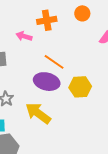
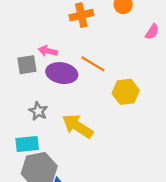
pink arrow: (24, 36) -> (48, 51), moved
purple ellipse: (47, 82) -> (62, 73), moved

